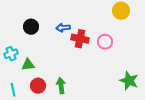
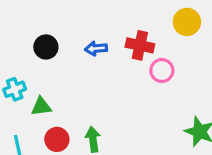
red cross: (80, 39) -> (140, 45), moved

